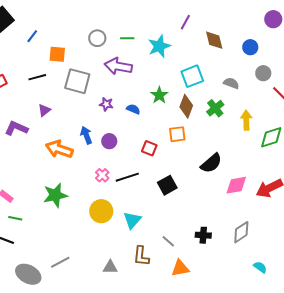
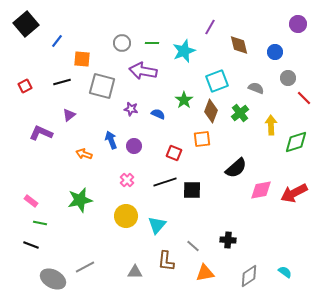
orange arrow: (59, 149) -> (84, 154), size x0.6
black line: (127, 177) -> (165, 182), moved
black square: (167, 185) -> (192, 190), turned 30
gray diamond: (241, 232) -> (249, 276), moved

